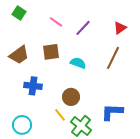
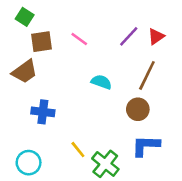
pink line: (56, 22) -> (79, 39), moved
purple line: (83, 28) -> (129, 36), moved
brown square: (51, 52) -> (42, 42), moved
brown circle: (71, 97) -> (138, 109), moved

